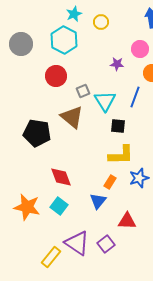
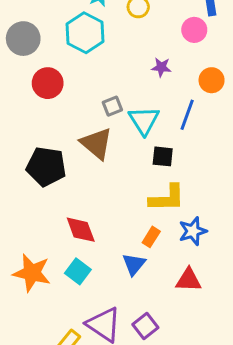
pink circle: (140, 49) -> (194, 30), moved
red circle: (56, 76) -> (48, 83), moved
red triangle: (127, 221) -> (189, 280), moved

